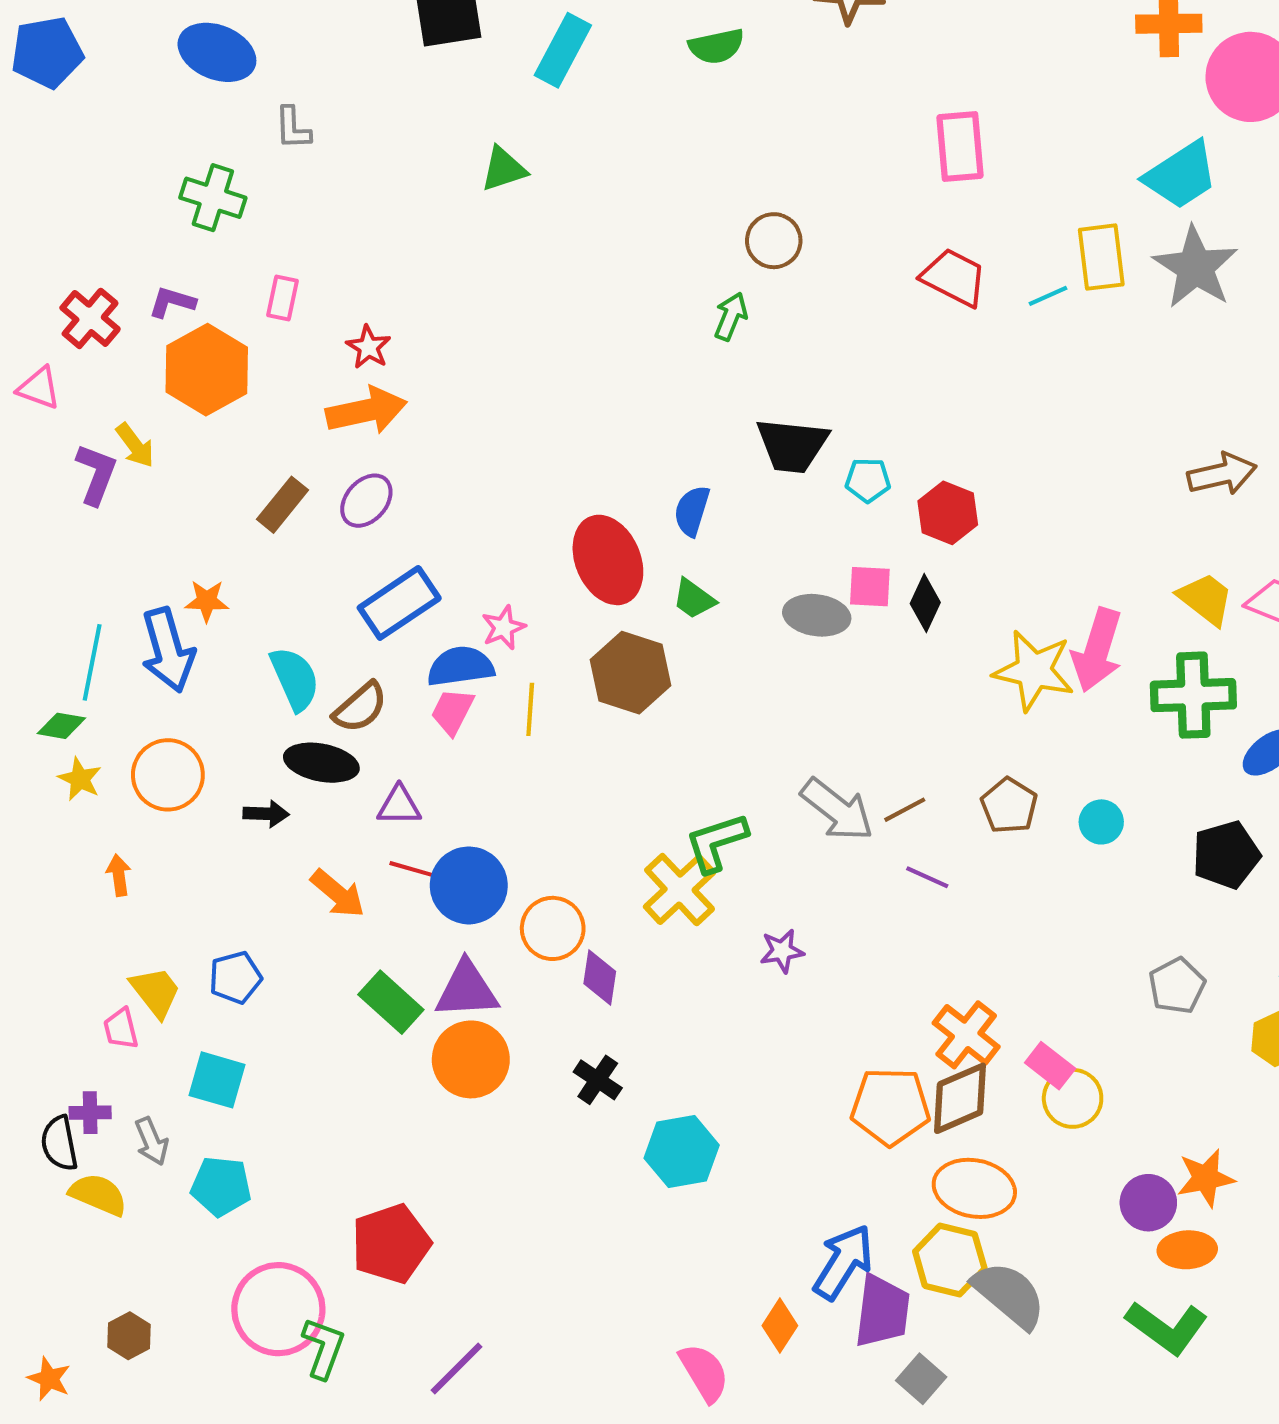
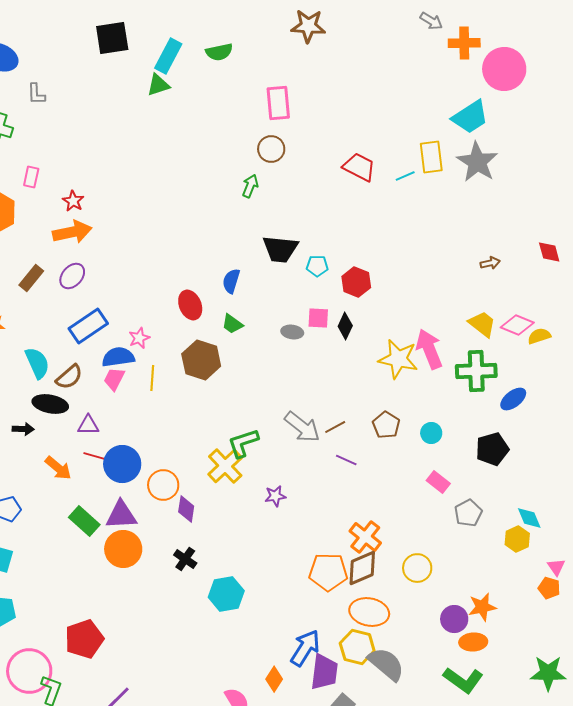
green semicircle: (716, 46) -> (219, 52), moved
pink rectangle: (960, 147) -> (278, 103), moved
green triangle: (504, 169) -> (158, 85), moved
brown arrow: (1222, 474) -> (490, 263), size x0.6
red ellipse: (608, 560) -> (190, 305), size x0.7
gray ellipse: (817, 615) -> (292, 332), size x0.7
pink arrow: (1097, 650) -> (429, 349), turned 141
pink rectangle: (1050, 1066) -> (438, 482), moved

